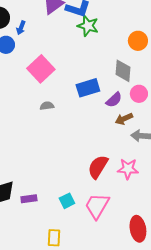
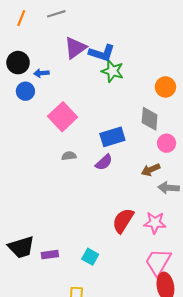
blue arrow: (21, 28) -> (41, 73), turned 64
purple semicircle: (114, 100) -> (104, 162), moved
cyan square: (67, 201) -> (90, 257), turned -35
pink trapezoid: (97, 206) -> (158, 262), moved

